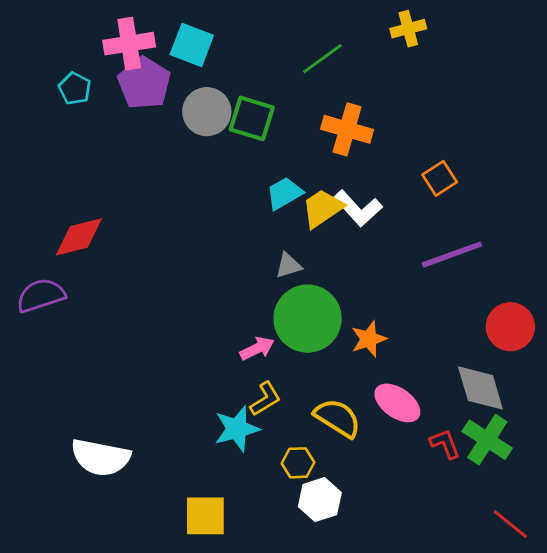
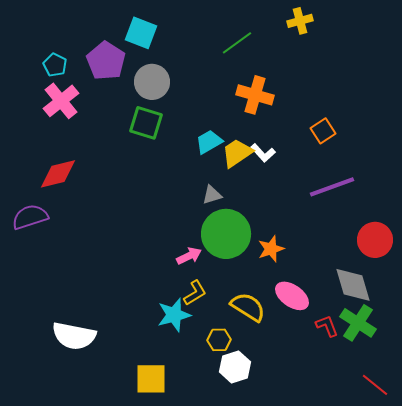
pink cross: (129, 44) -> (61, 101), moved, turned -30
green square: (252, 118) -> (146, 123), moved
white L-shape: (358, 208) -> (263, 153), size x0.7

